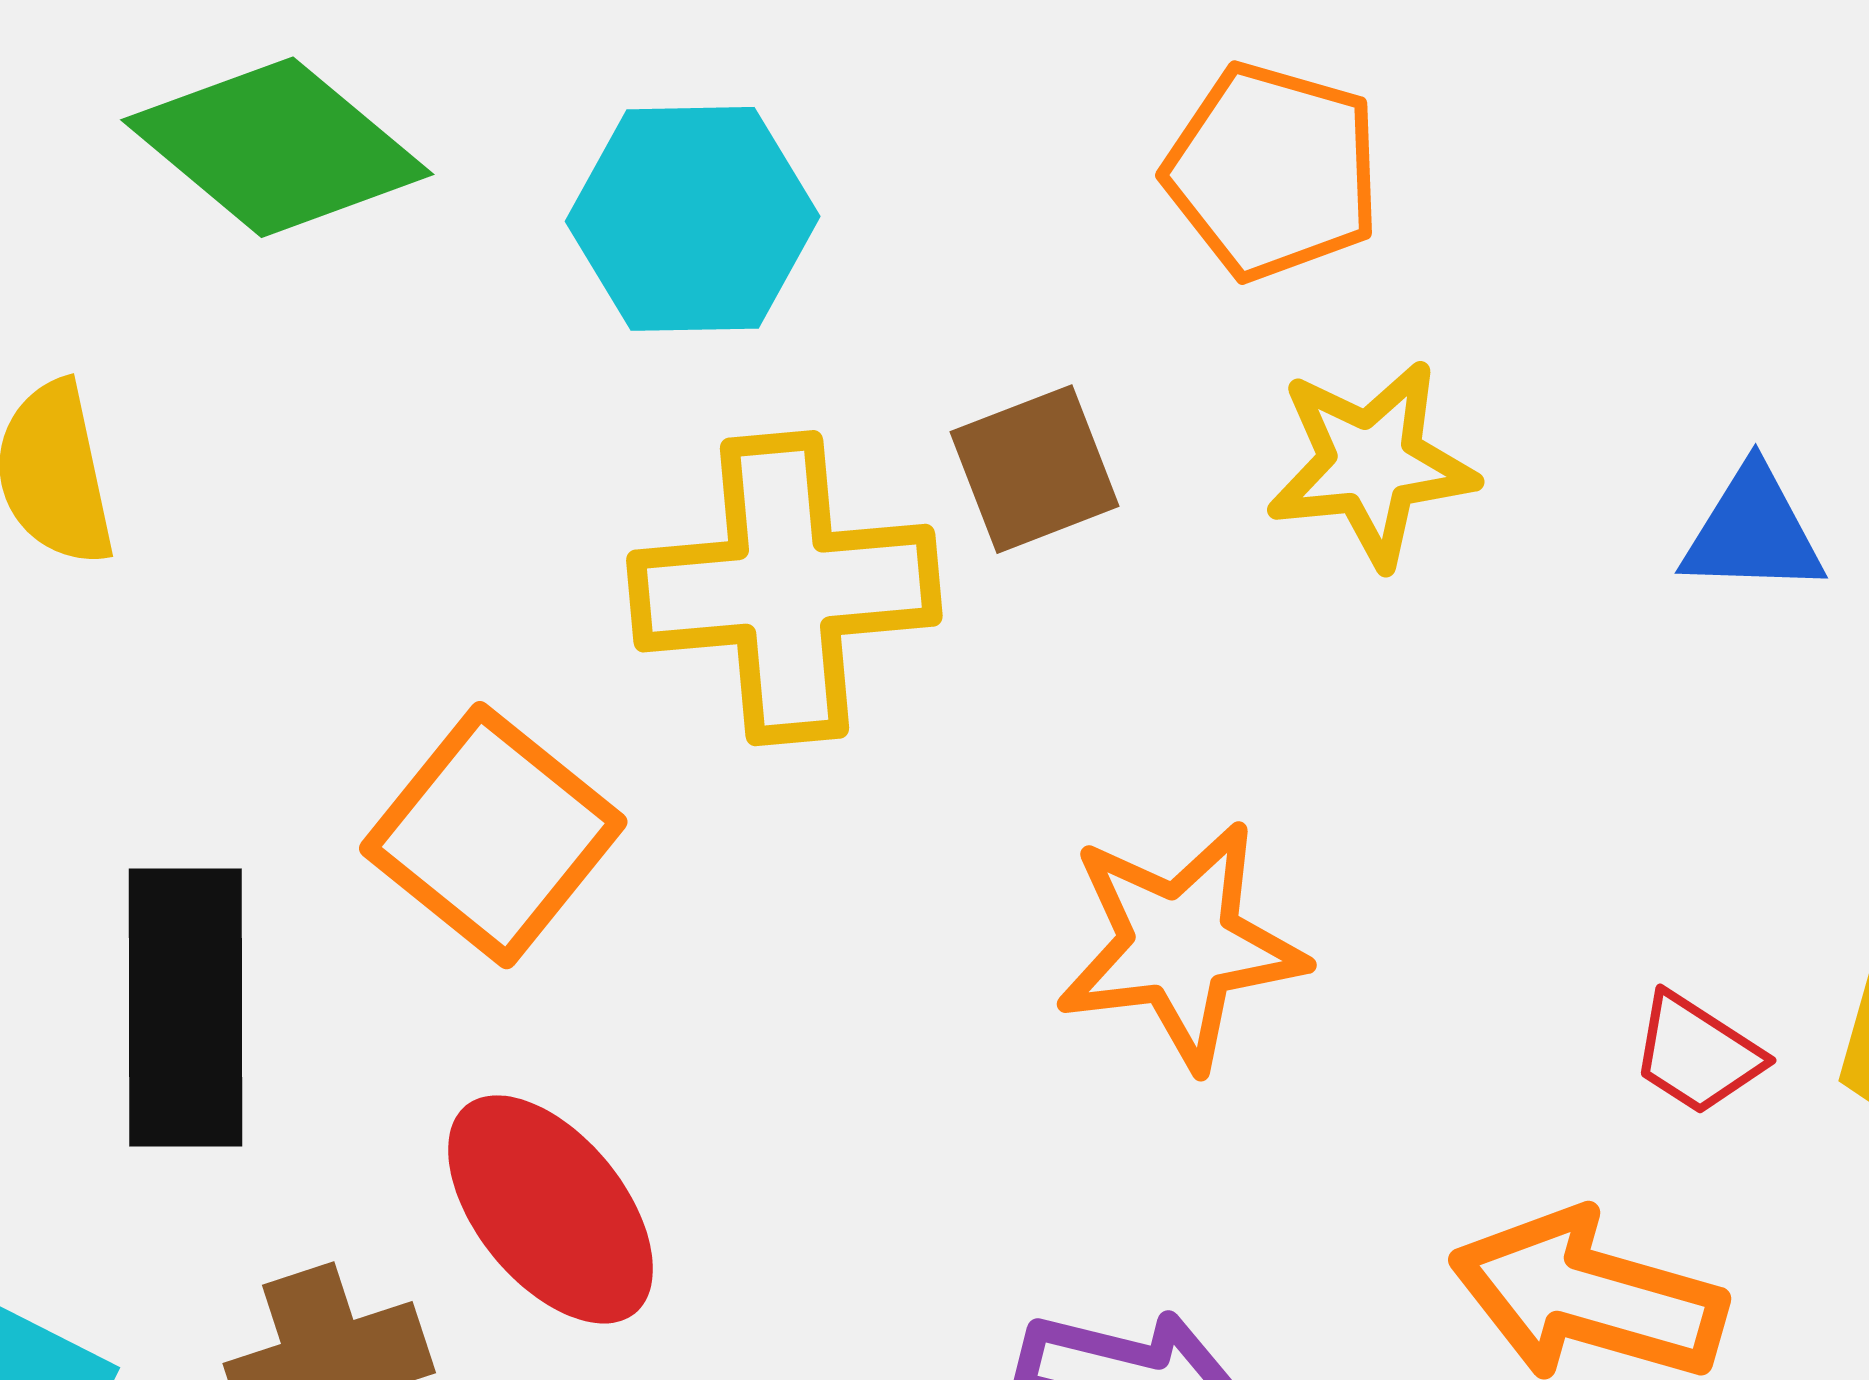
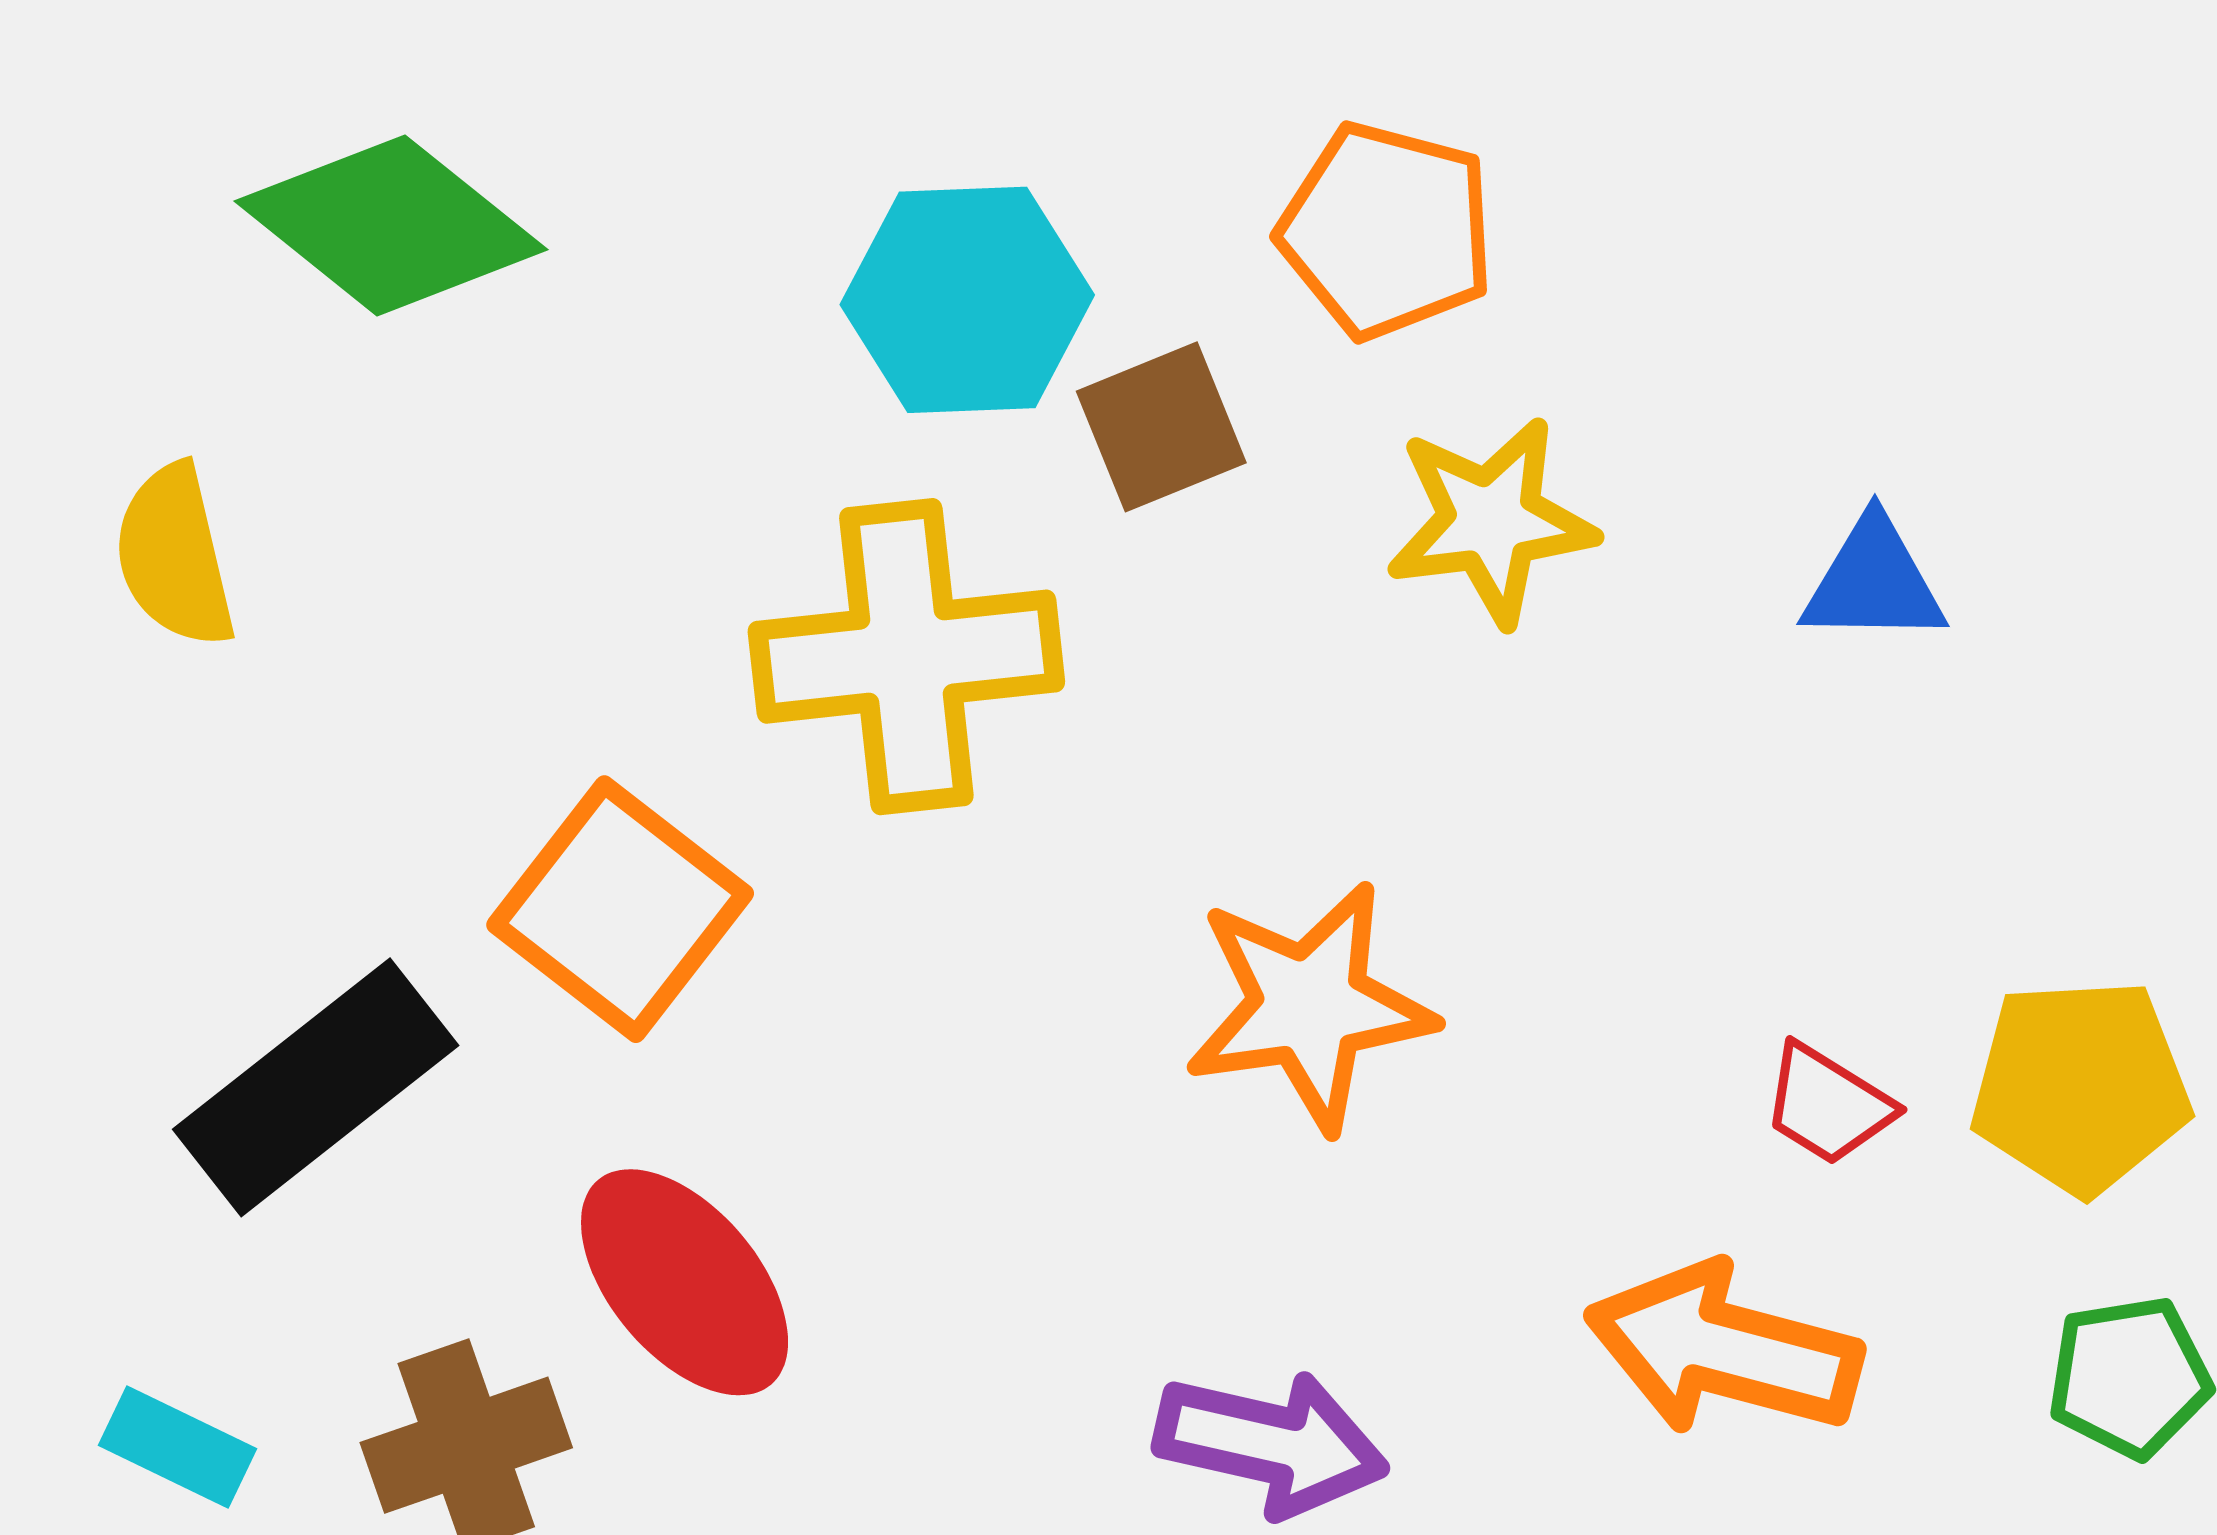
cyan hexagon: (693, 219) -> (967, 300), moved
brown square: (1035, 469) -> (1161, 427), moved
black rectangle: (185, 1007) -> (316, 1087), turned 53

